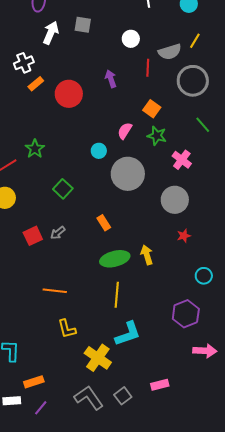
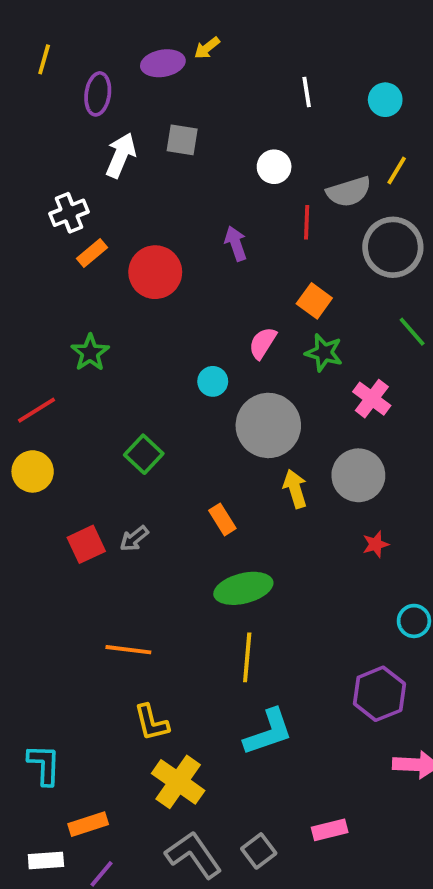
green star: (35, 149) -> (90, 353), moved
yellow arrow: (147, 255) -> (295, 489), moved
yellow cross: (98, 358) -> (178, 782), moved

